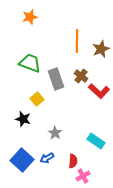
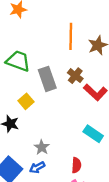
gray star: (55, 133) -> (42, 147), moved
cyan rectangle: (96, 141) -> (93, 134), moved
red semicircle: (73, 161) -> (76, 165), moved

